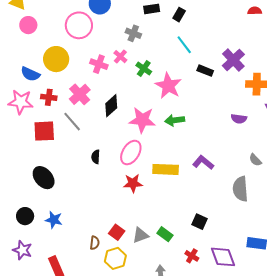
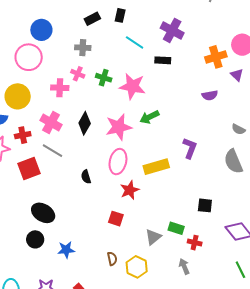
purple cross: (233, 60) -> (172, 30), moved
purple L-shape: (203, 162) -> (190, 148), turned 90
black circle: (25, 216) -> (35, 239), moved
red square: (117, 232) -> (116, 219), moved
red cross: (192, 256) -> (195, 243), moved

